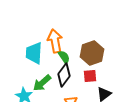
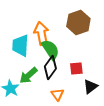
brown hexagon: (92, 53) -> (78, 22), moved
green semicircle: (64, 57) -> (50, 49), size x1.5

